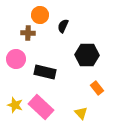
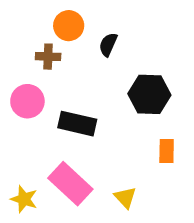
orange rectangle: (97, 88) -> (167, 151), turned 40
yellow star: (15, 105) -> (24, 199), moved
yellow triangle: (81, 113) -> (125, 197), moved

